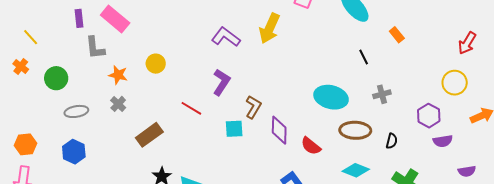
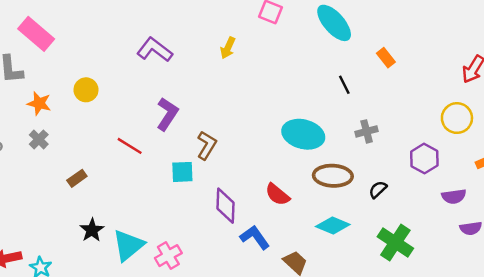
yellow arrow: (269, 28) -> (228, 48), size x0.6
purple L-shape: (226, 37) -> (155, 50), moved
purple diamond: (279, 130) -> (225, 206), moved
brown rectangle: (149, 135) -> (77, 178), size x0.6
black semicircle: (392, 141) -> (378, 190), turned -147
purple semicircle: (443, 141) -> (454, 196), moved

